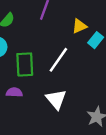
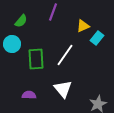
purple semicircle: (14, 92) -> (29, 95), moved

